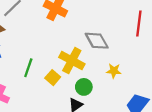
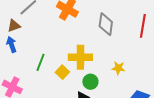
gray diamond: (97, 41) -> (106, 24), moved, turned 35
yellow cross: (72, 61) -> (80, 57), turned -30

